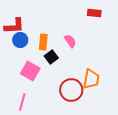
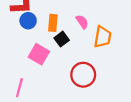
orange trapezoid: (91, 79) -> (103, 37), moved
pink line: (22, 102) -> (19, 88), moved

